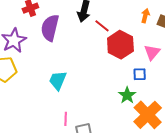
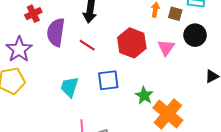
red line: (102, 26) -> (87, 45), moved
blue square: (140, 74) -> (108, 80), moved, size x1.5

